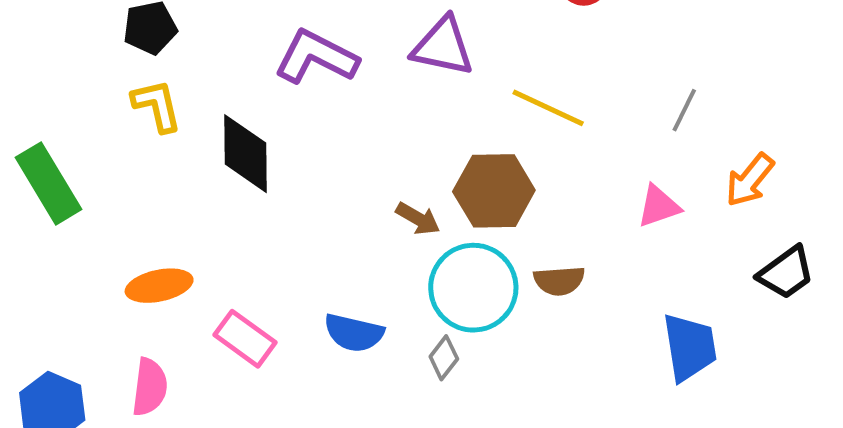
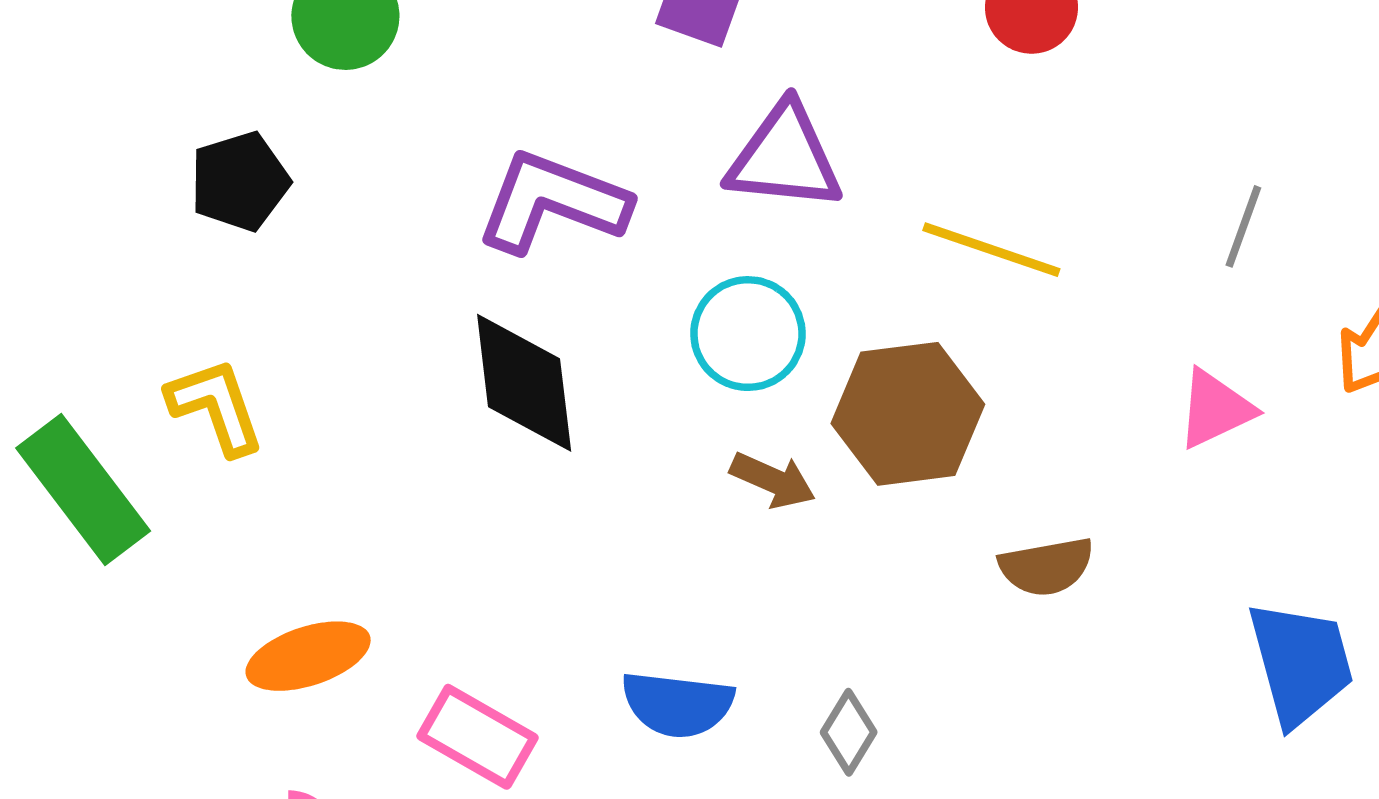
yellow L-shape: (157, 106) -> (216, 406), moved
black diamond: (246, 154) -> (524, 383), moved
cyan circle: (473, 288) -> (748, 334), moved, size x0.7

